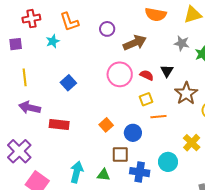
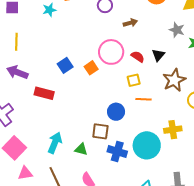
brown arrow: (135, 43) -> (130, 23), size x0.6
blue square: (68, 83) -> (65, 65), moved
orange square: (106, 125) -> (91, 68), moved
yellow cross: (192, 143) -> (173, 130), turned 30
cyan circle: (168, 162) -> (147, 145), size x1.4

